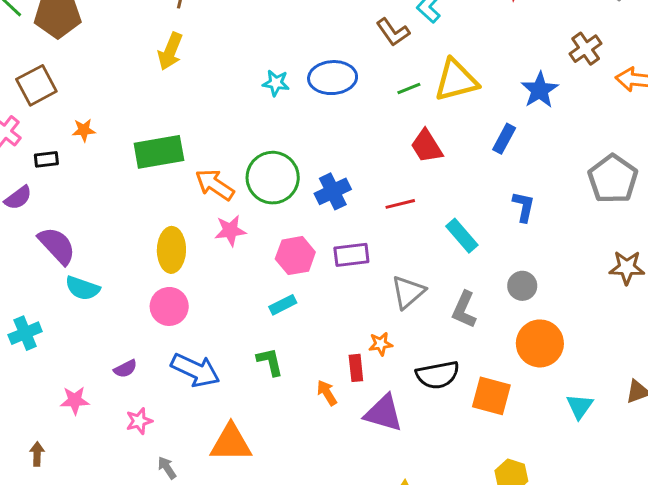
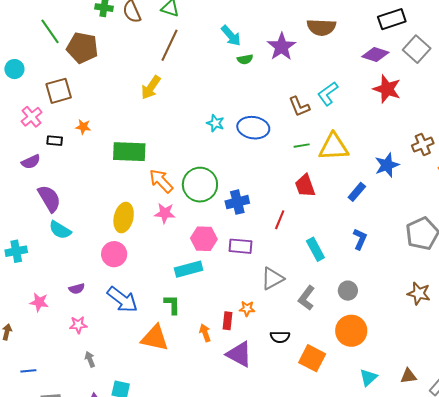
red line: (400, 204) -> (280, 220), turned -66
cyan rectangle: (283, 305) -> (189, 269), size x1.5
black semicircle: (438, 375) -> (280, 337), size x0.7
orange triangle: (231, 443) -> (155, 338), moved

